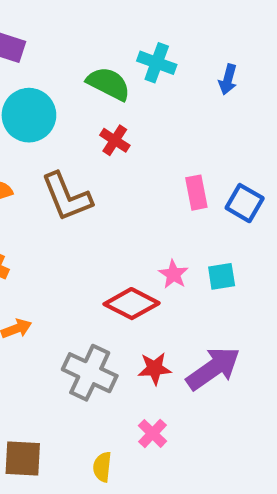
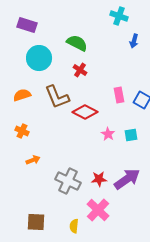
cyan cross: (157, 63) -> (119, 16), moved
red diamond: (132, 304) -> (85, 112), moved
pink cross: (152, 433) -> (98, 210), size x1.6

